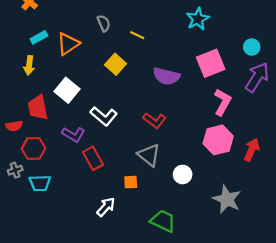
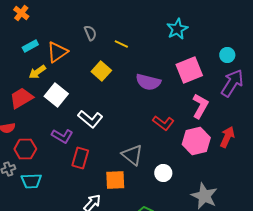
yellow arrow: (29, 65) -> (37, 72), moved, turned 48
red trapezoid: (38, 108) -> (21, 98), moved, turned 70
red L-shape: (154, 120) -> (163, 123), moved
red arrow: (252, 150) -> (227, 137), moved
red rectangle: (93, 158) -> (80, 158), turned 45
orange square: (131, 182) -> (115, 180), size x1.5

